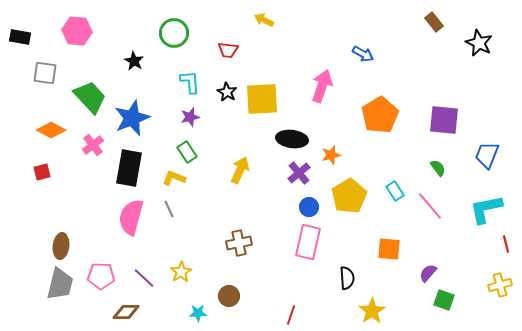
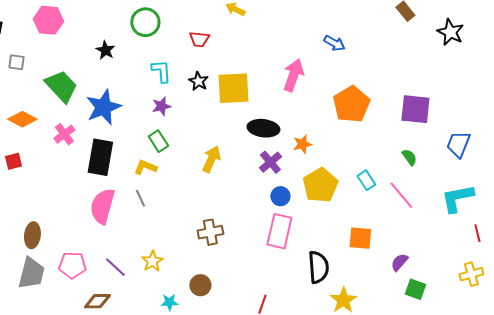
gray square: (45, 73) -> (16, 62), size x0.7
black semicircle: (347, 278) -> (318, 267), size x1.4

